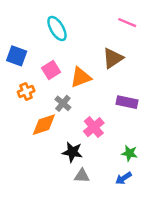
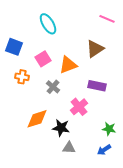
orange cross: (26, 91) -> (22, 77), turned 32
purple rectangle: (127, 102) -> (97, 86), moved
orange diamond: (44, 125) -> (37, 119), moved

